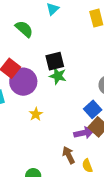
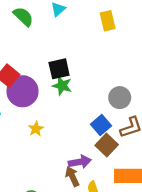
green semicircle: (24, 29) -> (23, 17), moved
purple arrow: (84, 133) -> (80, 162), moved

